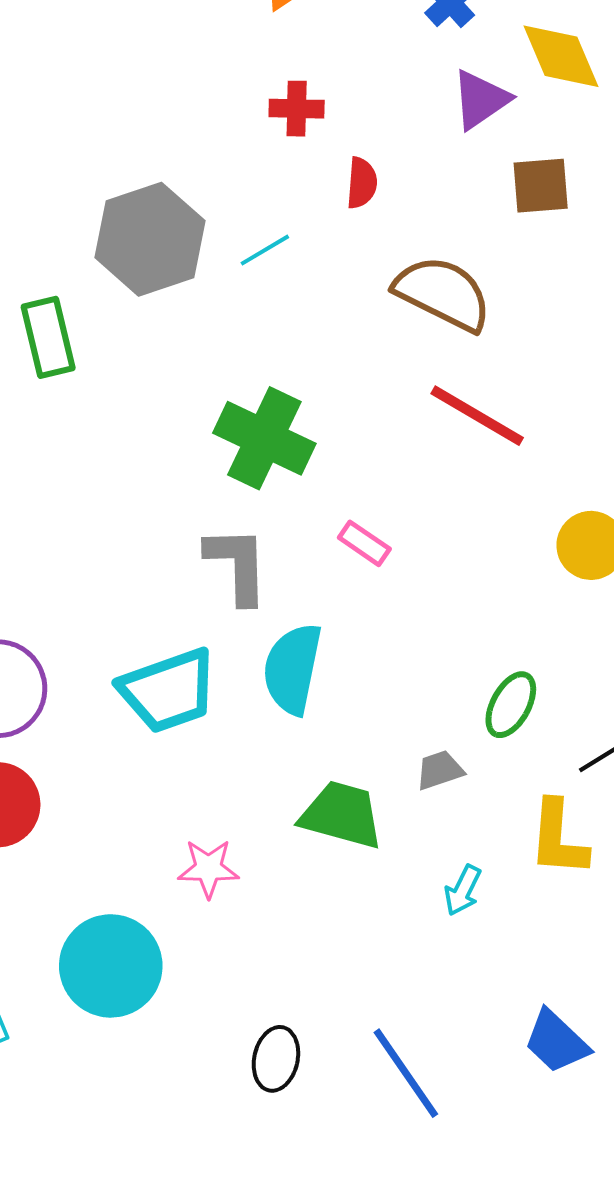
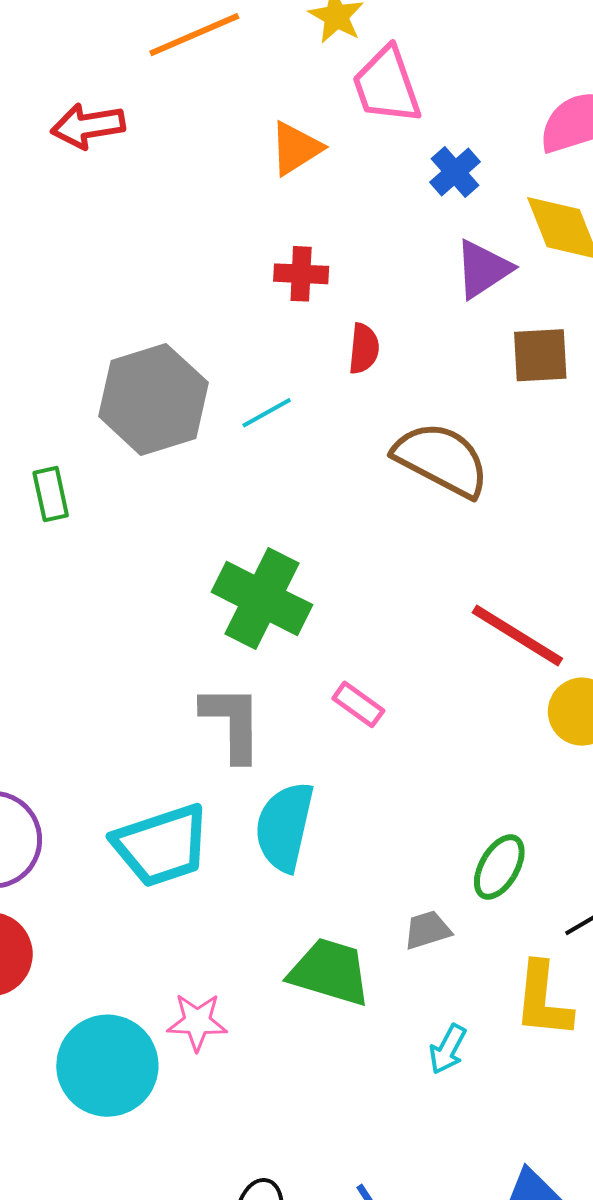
green rectangle: (48, 337) -> (51, 494), size x0.7
red line: (477, 416) -> (517, 636), moved
cyan circle: (111, 966) -> (107, 1066), moved

